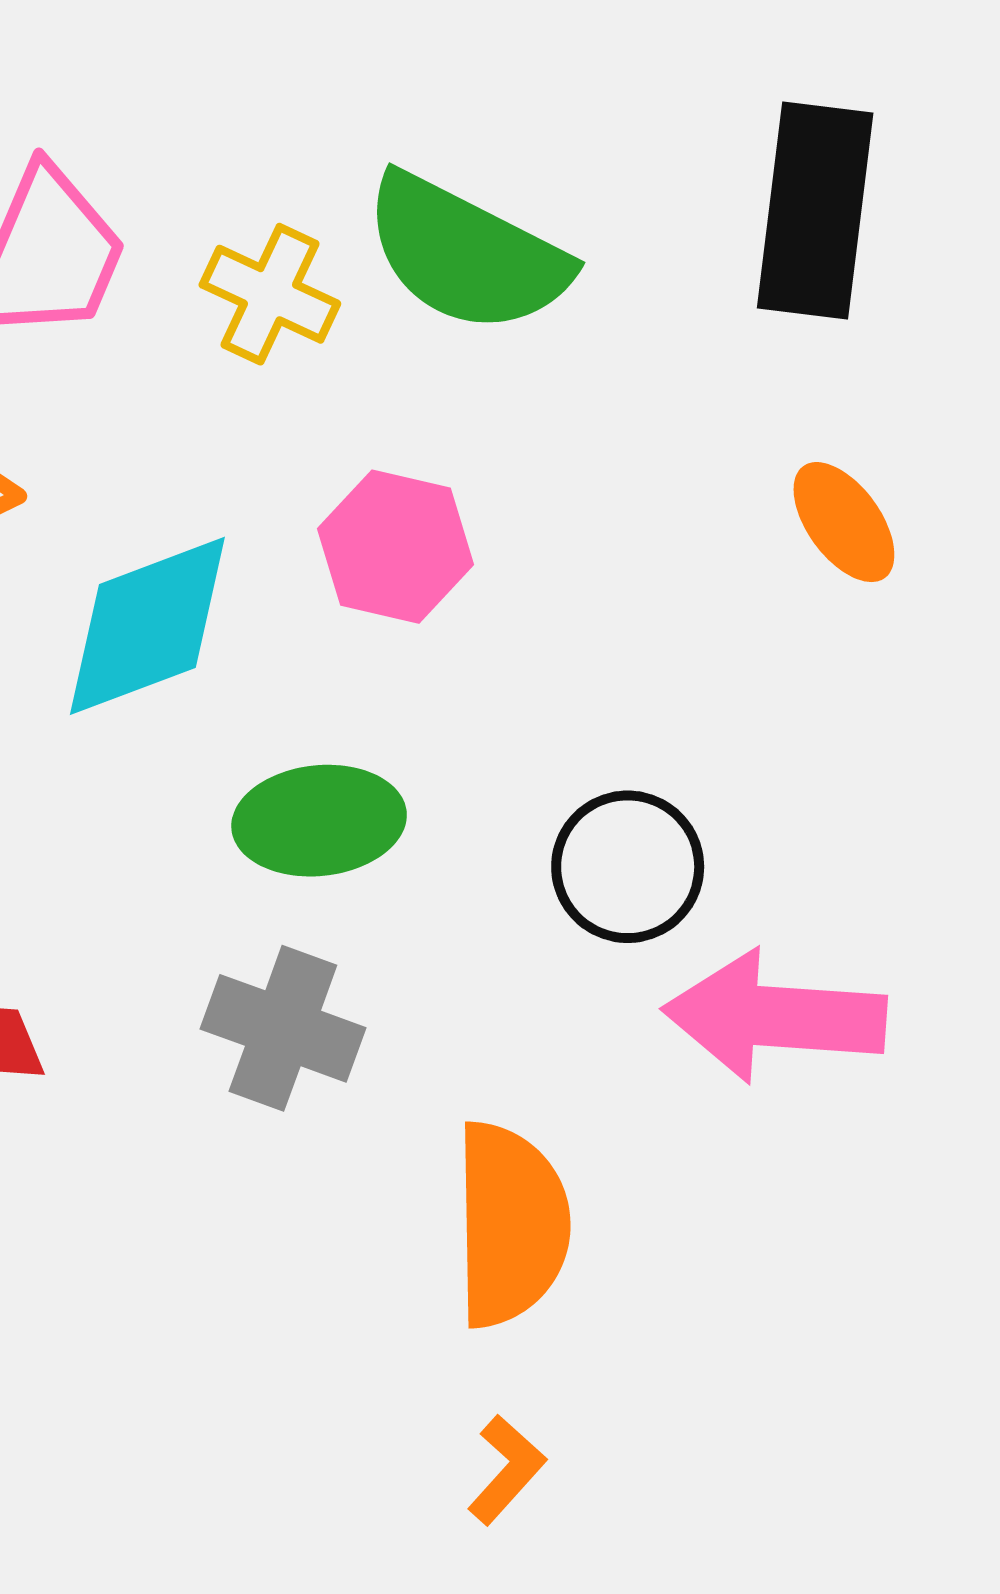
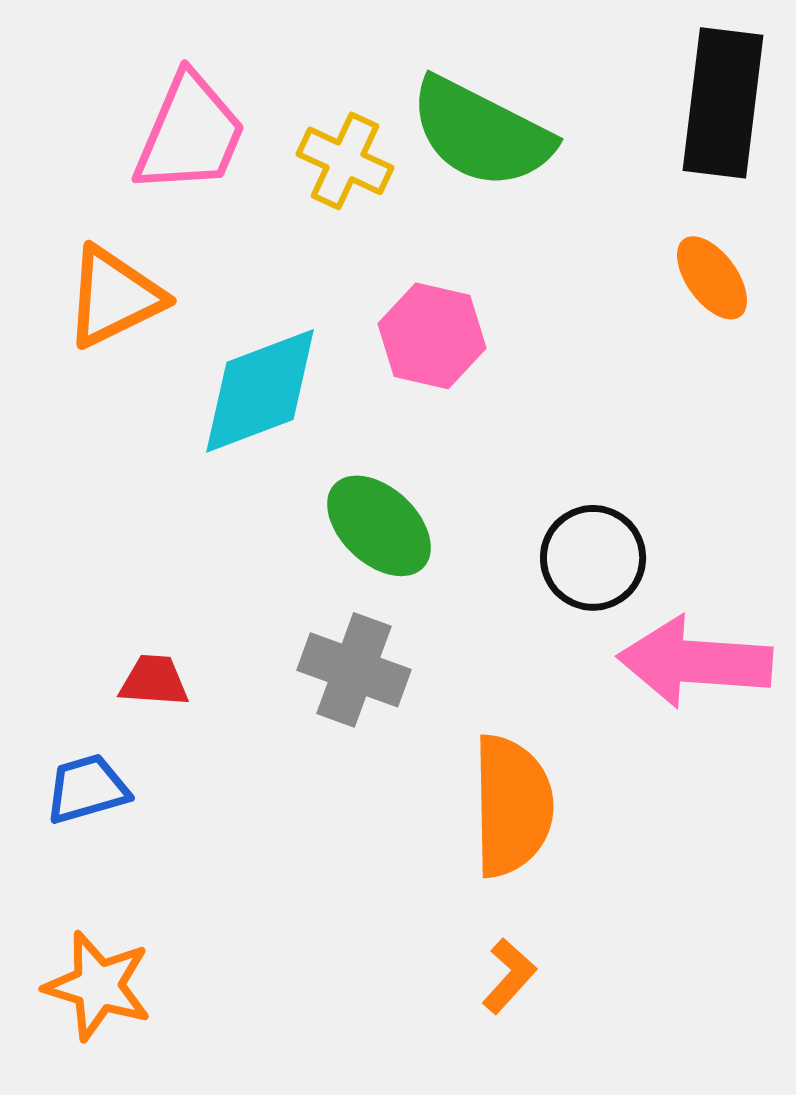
orange ellipse: (844, 522) -> (712, 278), moved
green ellipse: (319, 821) -> (379, 526), turned 49

